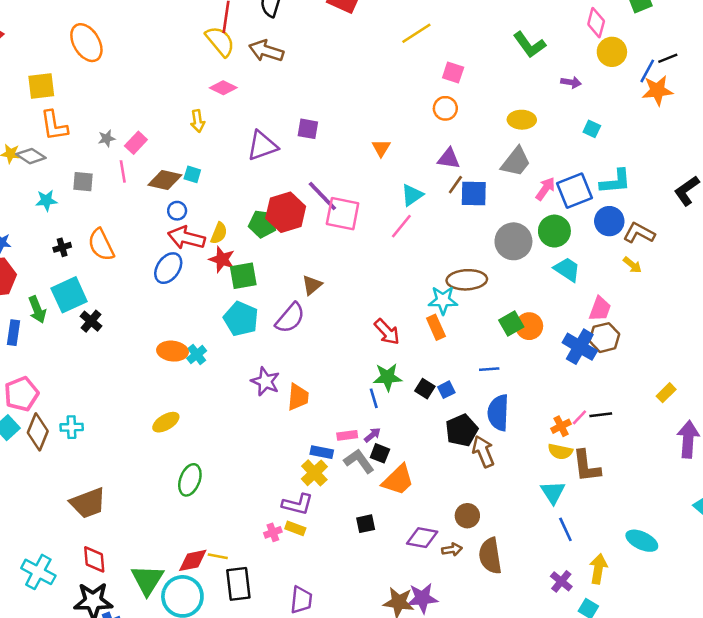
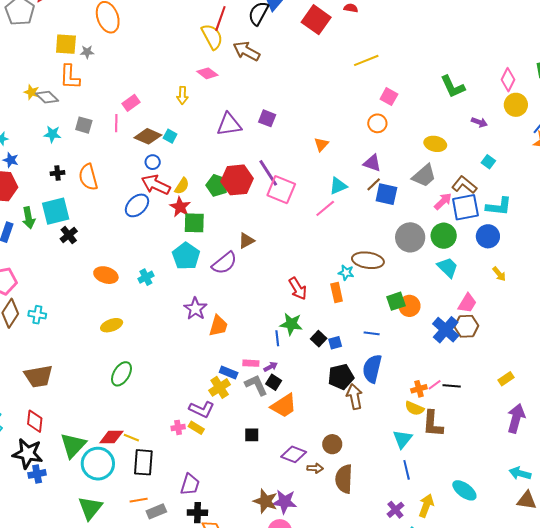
gray star: (107, 138) -> (87, 52), moved
brown L-shape: (639, 233) -> (464, 185), moved
cyan star: (443, 300) -> (346, 273), size x0.7
orange ellipse: (172, 351) -> (106, 275), moved

